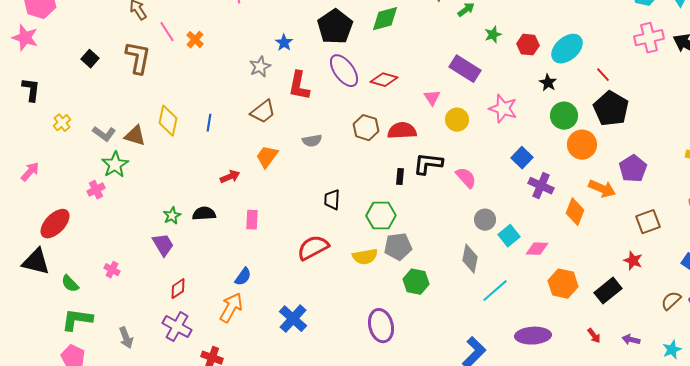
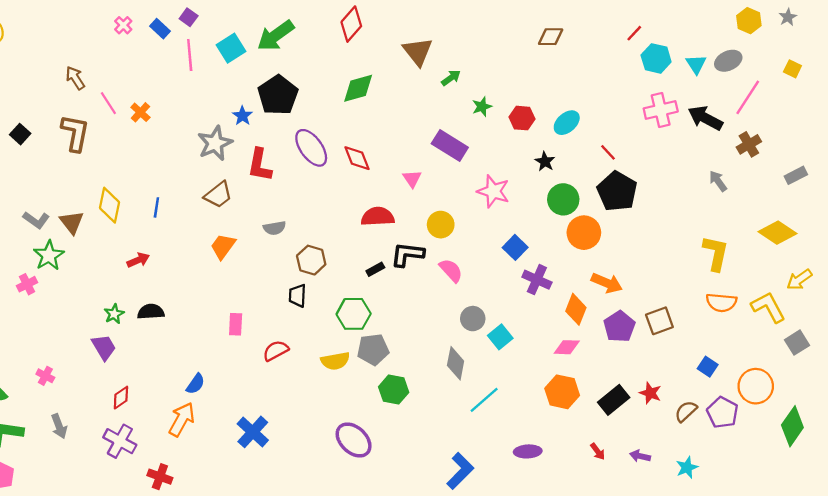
black pentagon: (335, 27) -> (278, 95), moved
cyan ellipse: (567, 49) -> (567, 123), size x0.7
gray star: (260, 67) -> (215, 143), size x1.4
red diamond: (384, 80) -> (357, 158), turned 52
yellow circle: (457, 120) -> (441, 225), moved
brown hexagon: (366, 128) -> (311, 260), moved
brown triangle: (135, 136) -> (72, 222), turned 35
purple pentagon: (633, 169) -> (619, 327), moved
red arrow: (230, 177) -> (138, 260), moved
black rectangle: (400, 177) -> (375, 269), turned 56
pink rectangle: (252, 220) -> (236, 324), moved
red semicircle: (313, 248) -> (276, 351), size x0.7
pink diamond: (537, 249) -> (567, 347), moved
red star: (633, 261) -> (650, 393), moved
purple ellipse: (381, 326) -> (354, 440), turned -32
purple ellipse: (533, 336) -> (528, 451), size x0.7
gray arrow: (126, 338) -> (59, 426), moved

